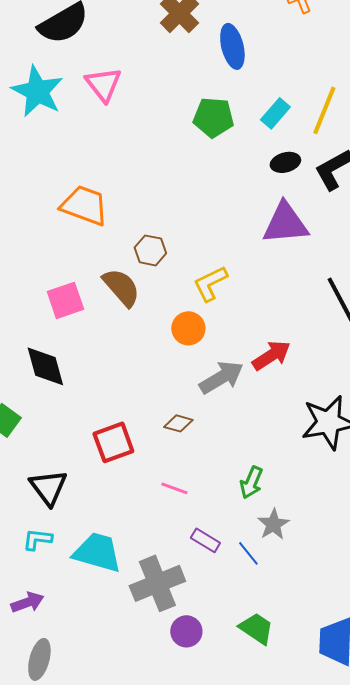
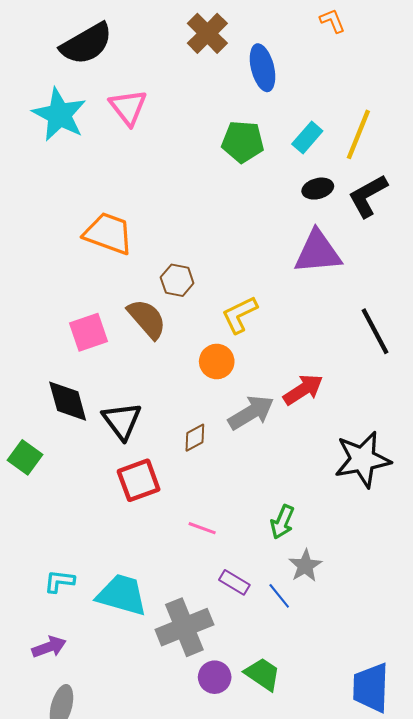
brown diamond: (178, 423) -> (195, 438), moved, turned -44
black triangle: (48, 487) -> (122, 421), moved
green trapezoid: (256, 628) -> (263, 674), moved

